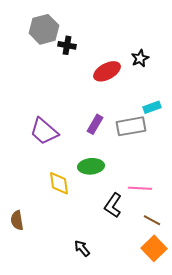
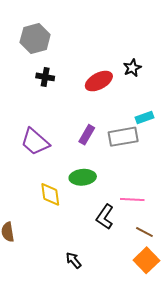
black cross: (67, 45) -> (45, 77), moved

